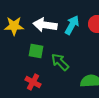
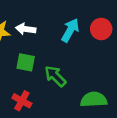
white arrow: (45, 25) -> (26, 29), moved, size x0.7

